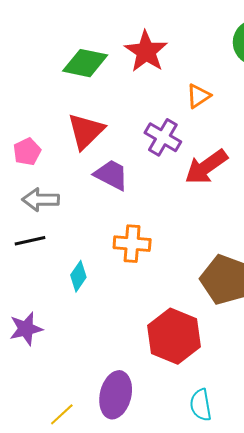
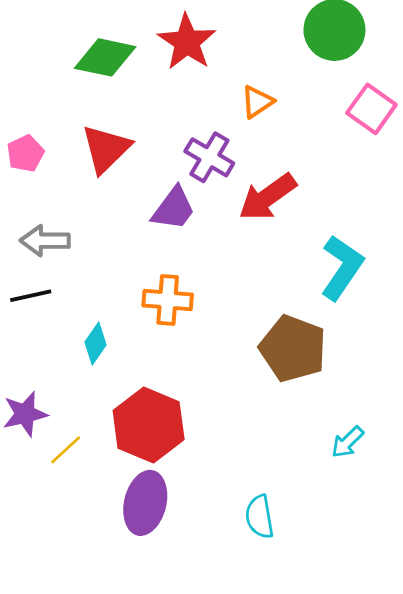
pink pentagon: (27, 152) -> (25, 153), moved
purple trapezoid: (111, 175) -> (174, 209), moved, turned 99
red hexagon: (174, 336) -> (149, 425), moved
yellow line: (62, 414) -> (66, 450), moved

